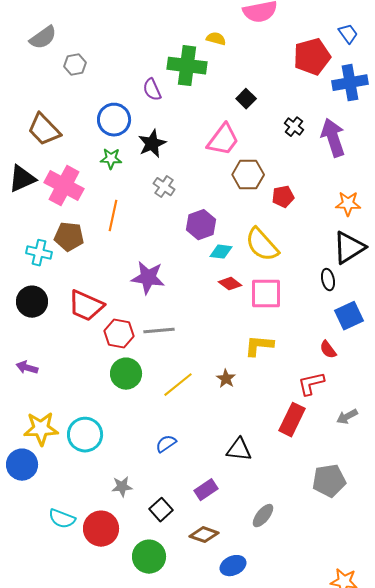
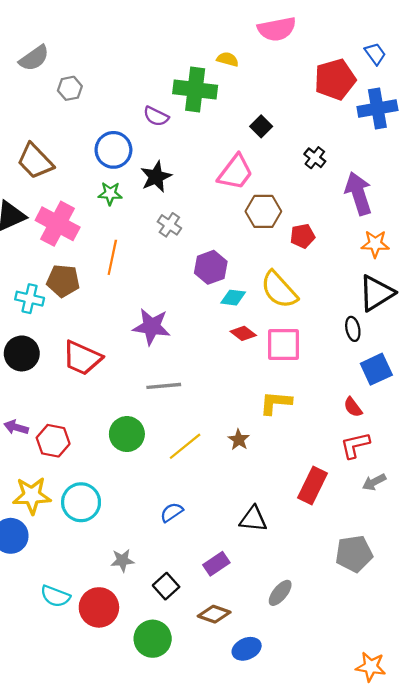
purple semicircle: (152, 90) -> (156, 116), turned -40
purple arrow: (333, 138) -> (358, 194), moved
red hexagon: (119, 334) -> (53, 441), moved
red L-shape: (311, 384) -> (355, 445), moved

